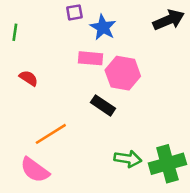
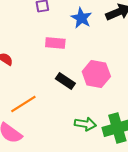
blue star: (103, 27) -> (81, 18), moved
pink hexagon: (123, 73) -> (96, 74), moved

